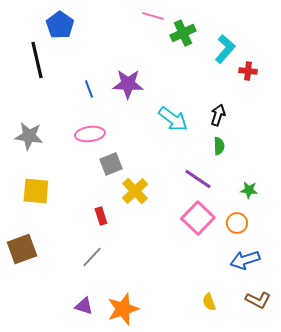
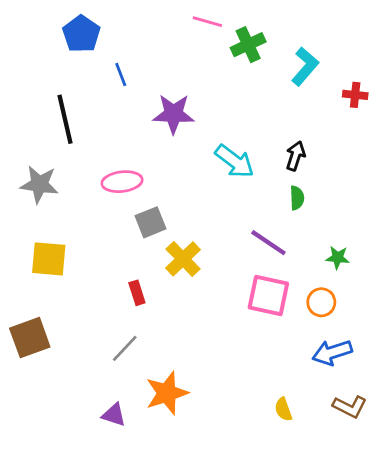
black line: (37, 60) -> (65, 119), moved
red cross: (248, 71) -> (355, 95), moved
blue line: (89, 89) -> (121, 75), moved
pink square: (198, 218) -> (268, 295), turned -32
orange star: (123, 309) -> (167, 393), moved

